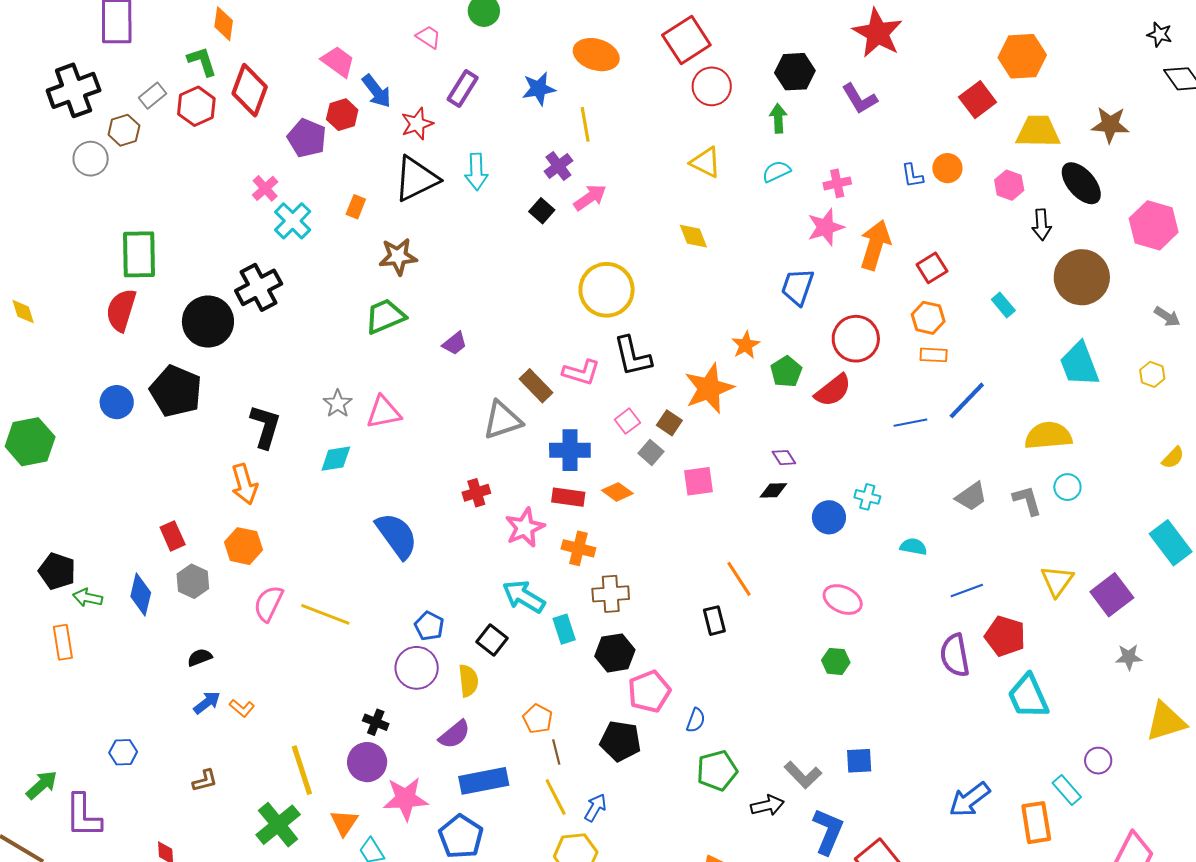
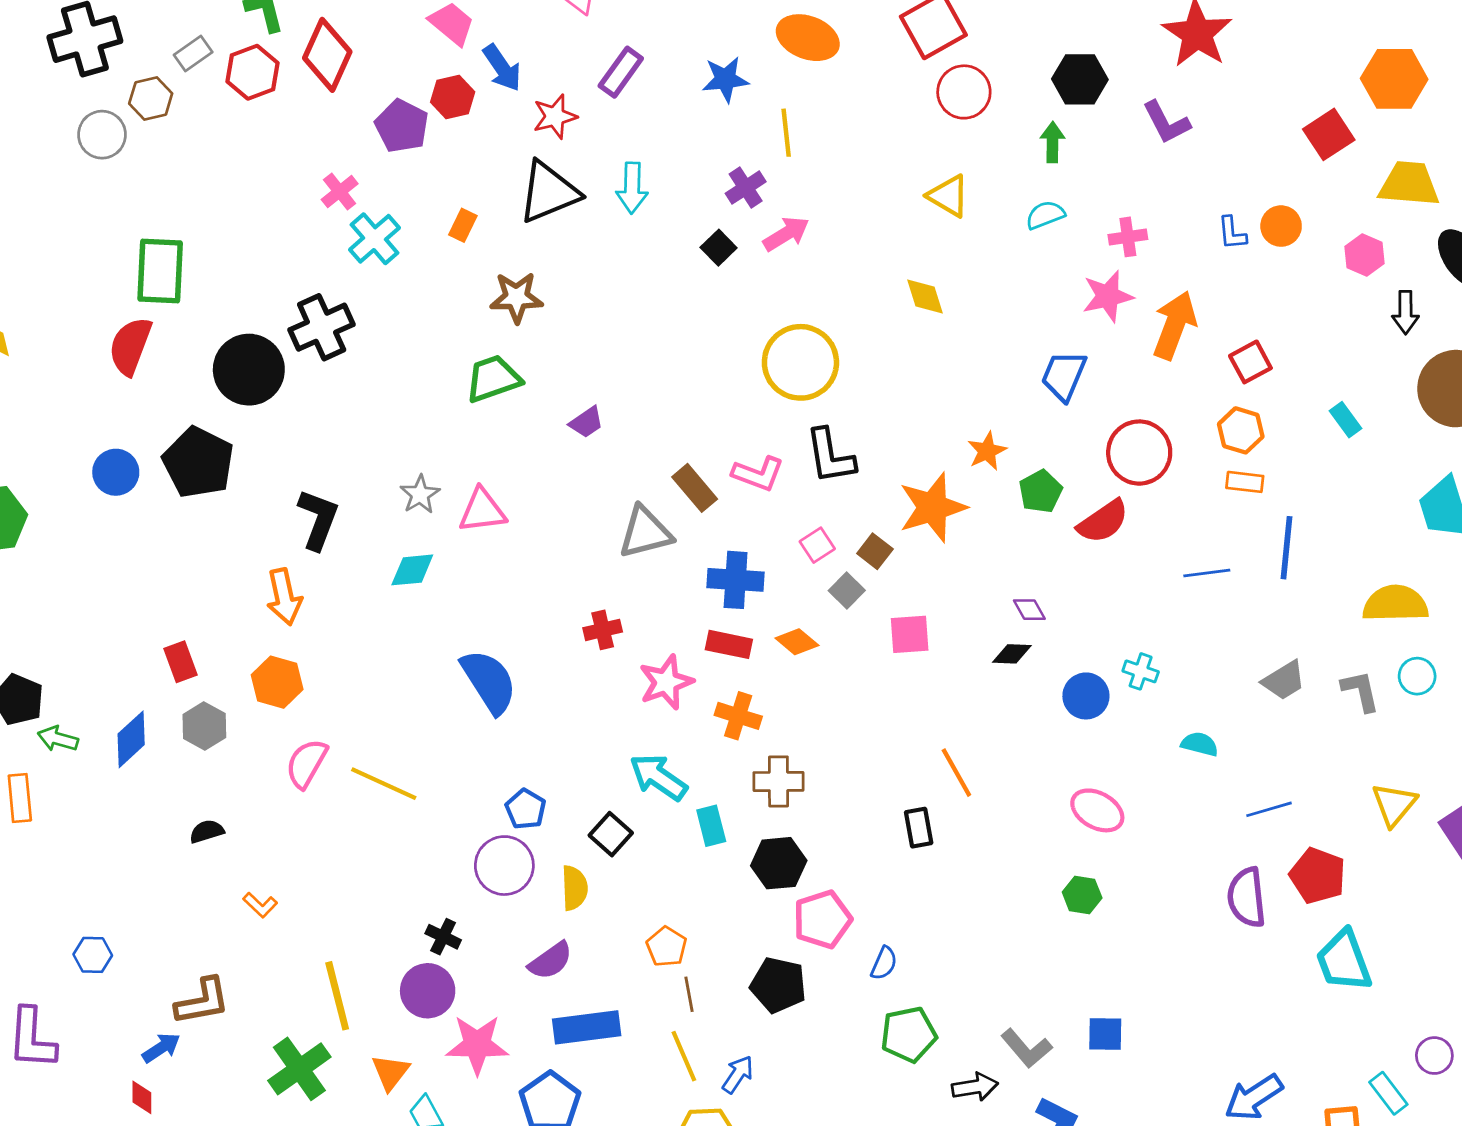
blue line: (967, 400) -> (1286, 548), turned -42
blue diamond: (141, 594) -> (131, 739), turned 30
blue arrow: (207, 703) -> (161, 1048), moved
brown L-shape: (205, 781) -> (202, 1001), size x1.6

